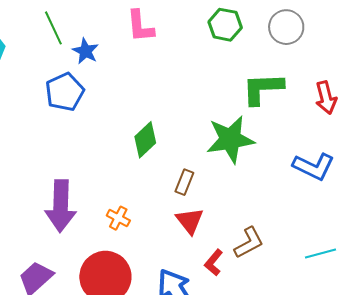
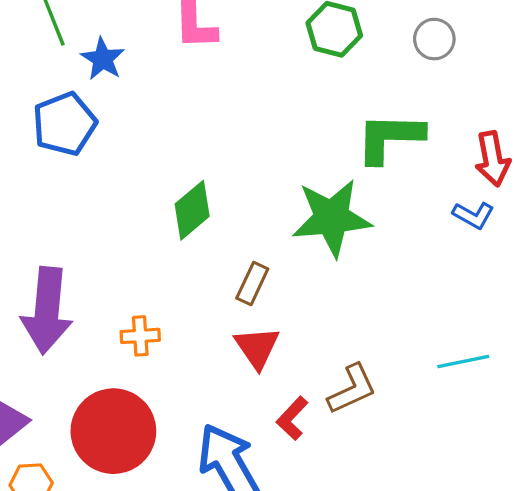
gray circle: (286, 27) -> (434, 39), size x0.7
blue L-shape: (314, 166) -> (473, 215), moved, size x0.6
orange cross: (118, 218) -> (140, 336), turned -35
cyan line: (320, 254) -> (463, 362), moved

